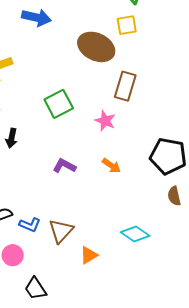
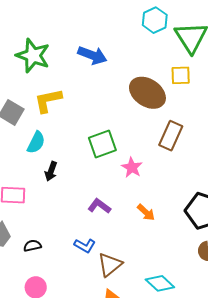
pink star: (105, 121) -> (132, 167), moved
blue L-shape: (30, 225) -> (85, 246), moved
brown triangle: (61, 231) -> (110, 265), moved

